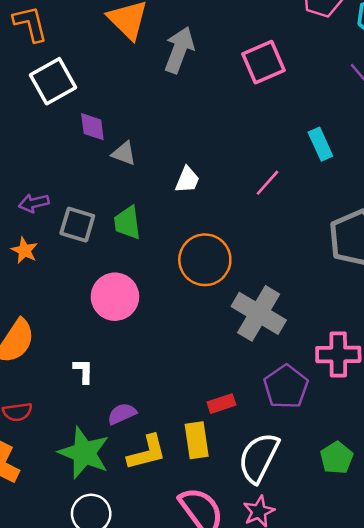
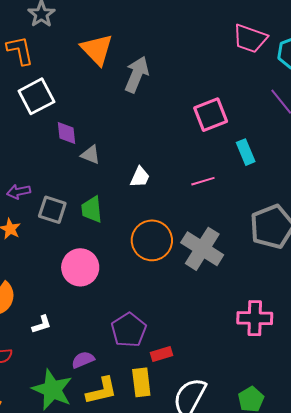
pink square: (263, 62) -> (211, 115), moved
pink line: (267, 183) -> (203, 181), turned 30
gray cross: (259, 313) -> (202, 249), moved
white L-shape: (83, 371) -> (42, 324), moved, turned 70
purple pentagon: (286, 387) -> (129, 330), moved

